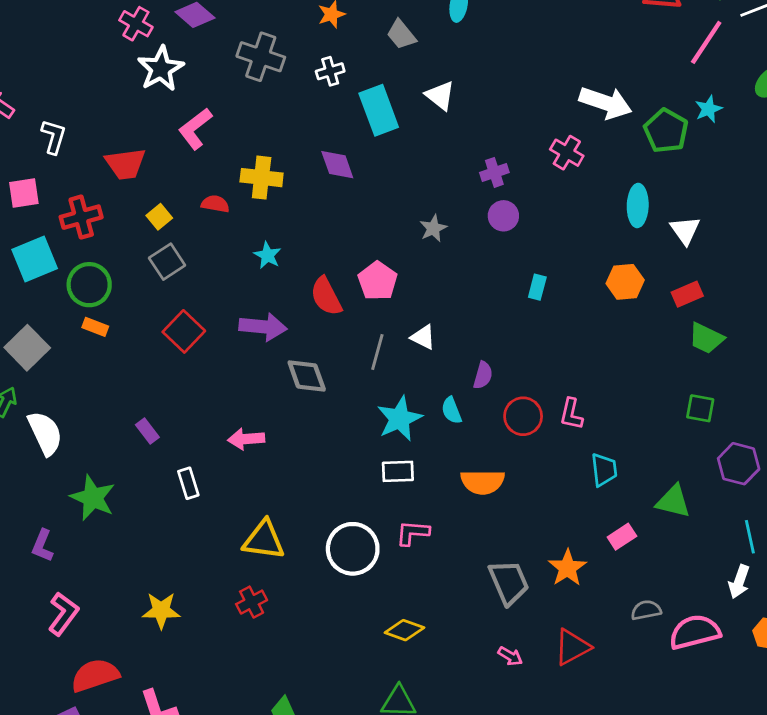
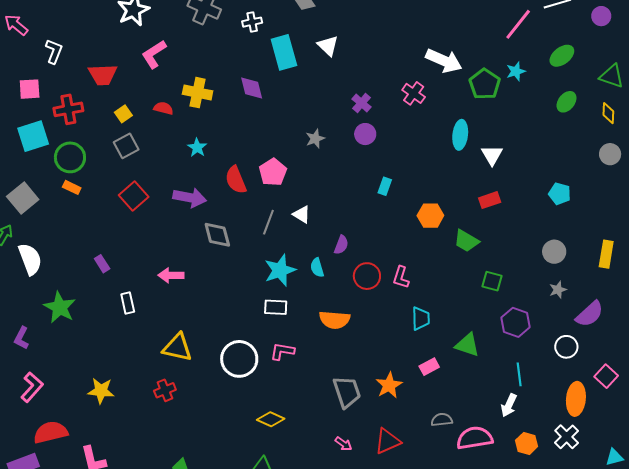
purple cross: (494, 172) -> (361, 103), turned -36
orange hexagon: (625, 282) -> (430, 216), moved
green trapezoid: (706, 338) -> (466, 241), moved

